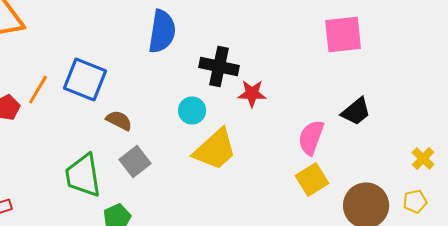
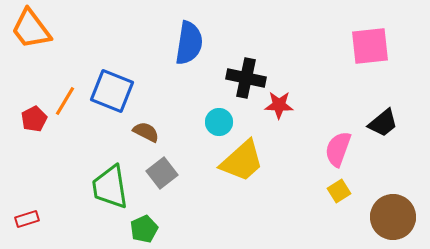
yellow square: (312, 179) -> (339, 191), size x0.7

